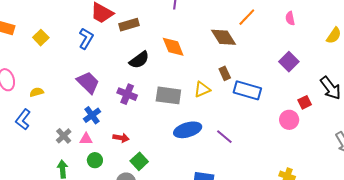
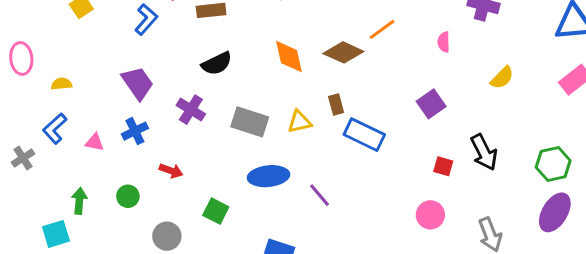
brown diamond: (224, 37) -> (343, 52), turned -44
orange diamond: (173, 47) -> (289, 57), moved
red square: (305, 102) -> (443, 166), turned 32
blue L-shape: (23, 119) -> (55, 129), moved
pink circle: (289, 120) -> (430, 215), moved
gray cross: (64, 136) -> (23, 158), moved
pink triangle: (86, 139) -> (95, 142), moved
green square: (139, 161) -> (216, 211), moved, turned -30

